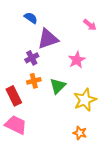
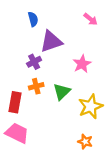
blue semicircle: (31, 18) -> (33, 19), turned 40
pink arrow: (90, 25) -> (90, 19), moved
red rectangle: (14, 96) -> (15, 102), turned 36

